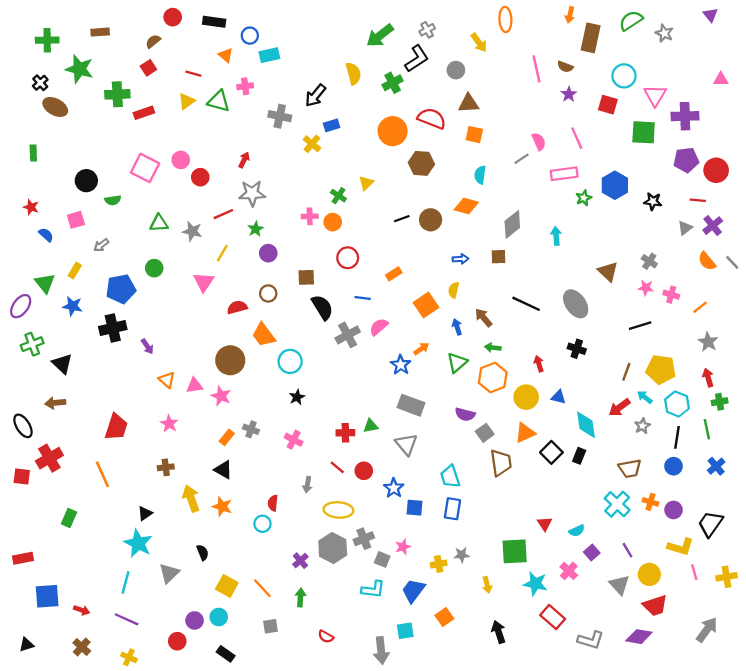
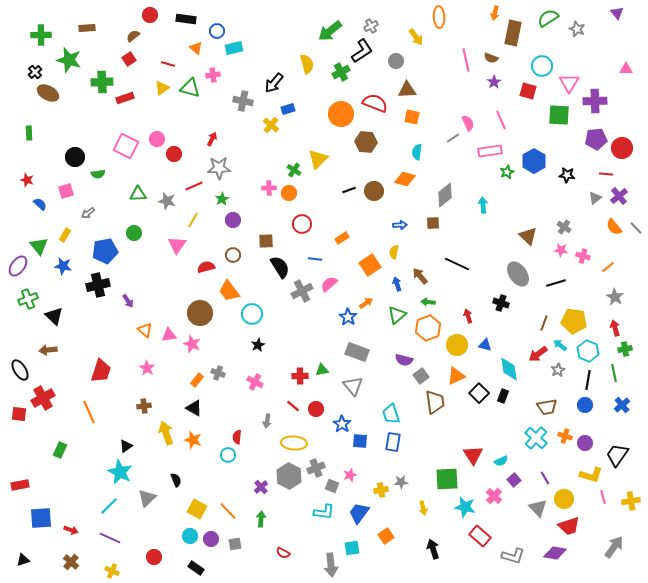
yellow triangle: (366, 183) -> (318, 159), size x1.5
gray ellipse: (576, 304) -> (518, 274), moved
red triangle: (545, 524) -> (473, 455), size x1.5
cyan line: (125, 582) -> (109, 506), turned 30
purple circle: (195, 620) -> (211, 539), moved

